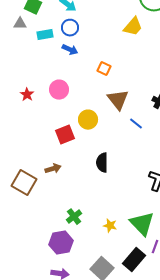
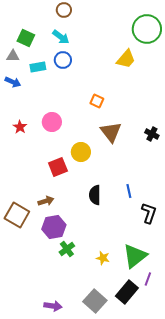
blue arrow: (70, 50) -> (13, 82), moved
blue line: (136, 124) -> (129, 191), moved, turned 40
green triangle: (142, 224) -> (135, 256), turned 36
purple hexagon: (61, 243) -> (54, 227), moved

